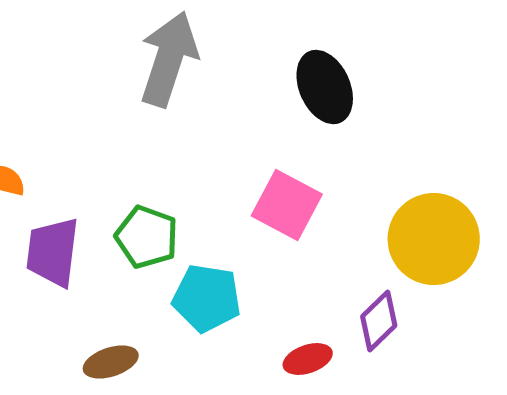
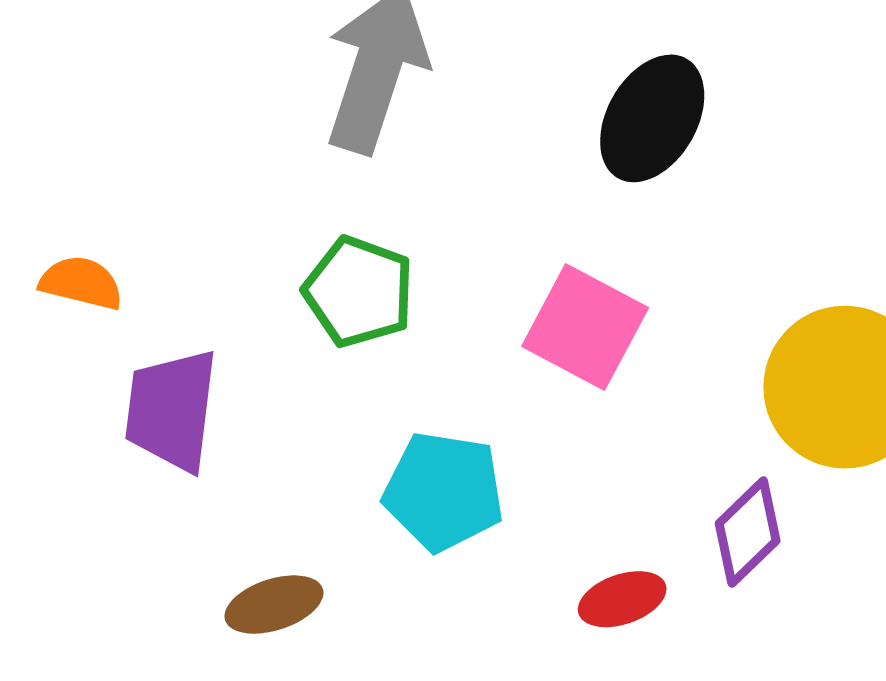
black ellipse: (325, 87) -> (652, 118), turned 54
green pentagon: (147, 237) -> (359, 292), moved

